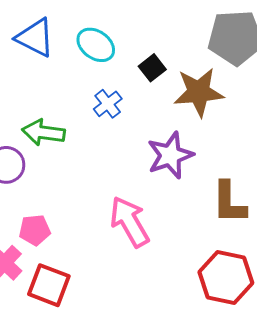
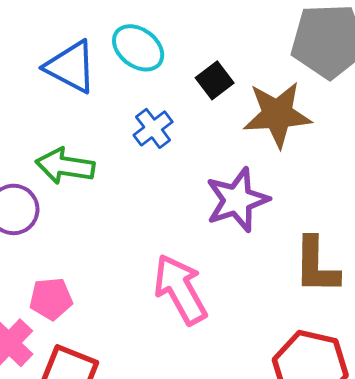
blue triangle: (35, 38) -> (71, 67), moved

